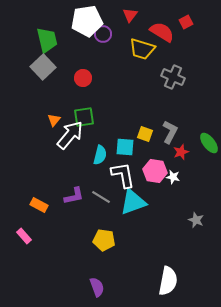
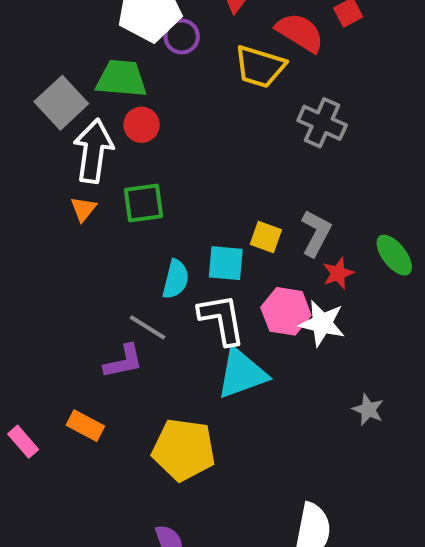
green trapezoid: (47, 40) -> (121, 79), moved, turned -72
white arrow: (70, 135) -> (93, 151), moved, turned -32
white star: (173, 177) -> (322, 323), size x1.6
gray line: (101, 197) -> (148, 327), moved
orange rectangle: (39, 205) -> (85, 426), moved
yellow pentagon: (104, 240) -> (184, 450), size x1.4

